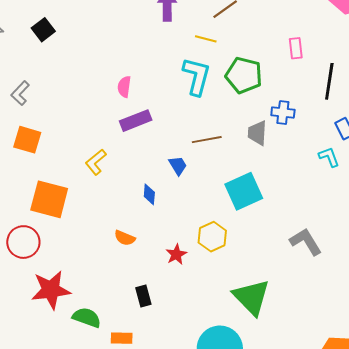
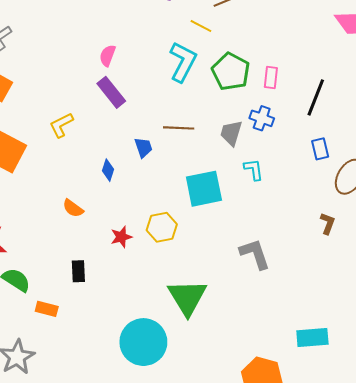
pink rectangle: (296, 48) -> (271, 78), moved
purple rectangle: (136, 121) -> (111, 92), turned 60
cyan L-shape: (329, 157) -> (254, 170), moved

